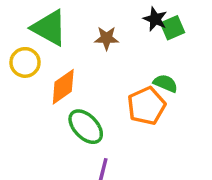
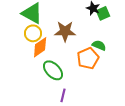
brown star: (107, 38) -> (65, 31), moved, size x1.5
yellow circle: (25, 62) -> (33, 33), moved

